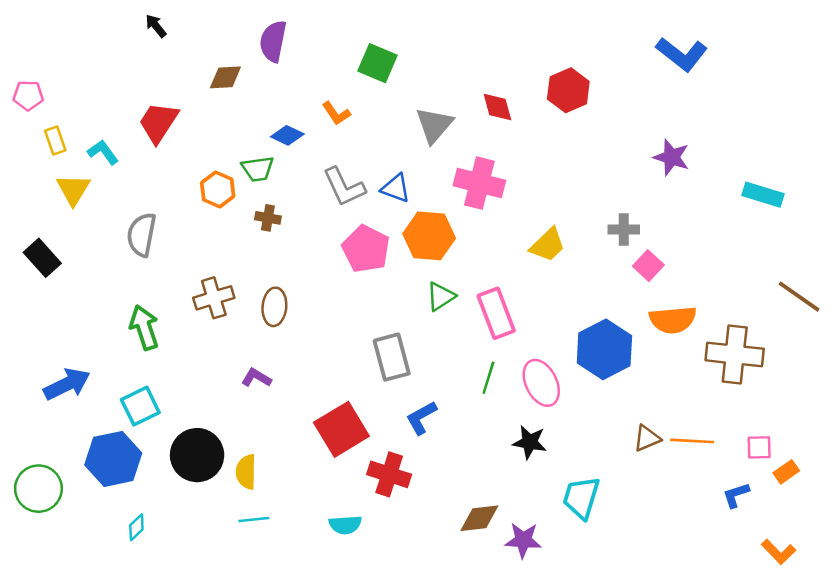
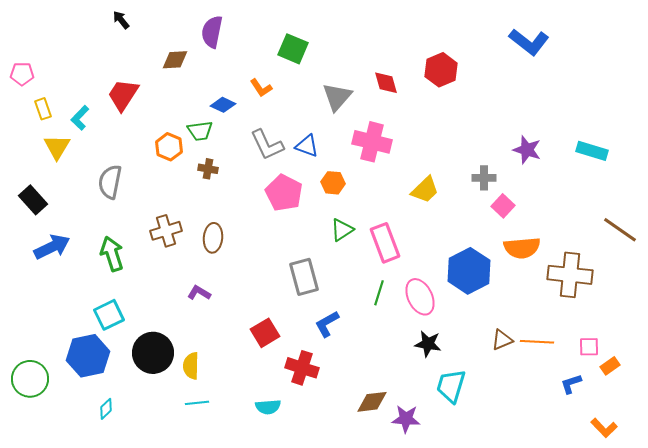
cyan L-shape: (103, 152) -> (80, 118), turned -100
purple star: (671, 157) -> (527, 150), moved
orange hexagon: (429, 236) -> (333, 183), size x0.6
blue arrow: (67, 384) -> (52, 247), moved
red square: (341, 429) -> (265, 333), size x0.7
black star: (530, 442) -> (428, 344), moved

